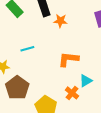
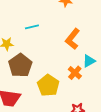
orange L-shape: (68, 59) -> (72, 39), turned -60

